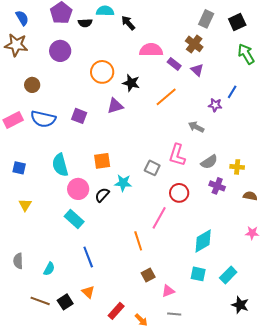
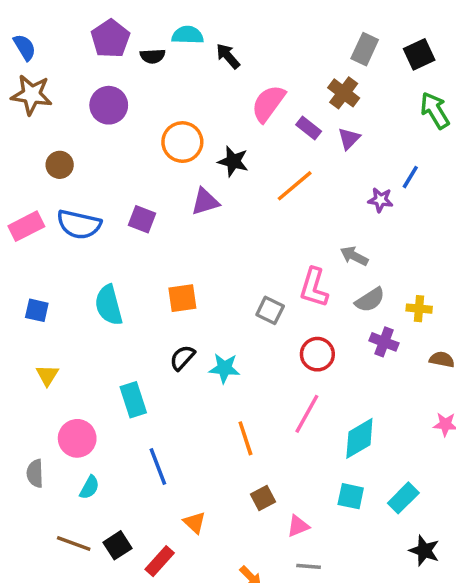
blue semicircle: (22, 18) -> (25, 47), moved
pink semicircle: (151, 50) -> (268, 103), turned -55
purple triangle: (197, 70) -> (349, 139), turned 32
gray arrow: (196, 127) -> (354, 256), moved
cyan star: (123, 183) -> (224, 368), moved
pink circle: (78, 189) -> (77, 438), moved
pink line: (159, 218) -> (307, 414), moved
cyan rectangle: (74, 219) -> (133, 400), turned 30
orange triangle: (88, 292) -> (195, 523), moved
red rectangle: (116, 311) -> (160, 561), moved

